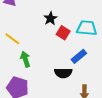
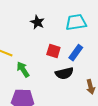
red square: (63, 33) -> (53, 51), moved

